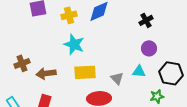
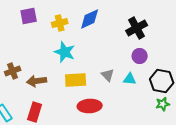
black cross: (146, 20) -> (137, 28), size x1.5
gray triangle: (117, 78) -> (108, 75), moved
green star: (157, 96) -> (163, 104), moved

